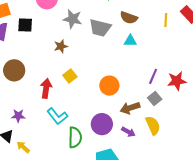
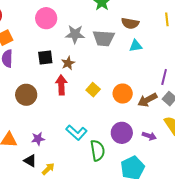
black square: (25, 25) -> (45, 58), moved
yellow square: (70, 76) -> (93, 90), moved
red arrow: (46, 88) -> (61, 85), moved
brown arrow: (130, 108) -> (147, 100), moved
yellow arrow: (23, 147) -> (48, 169), turned 104

